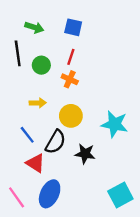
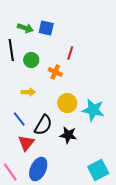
blue square: (73, 27) -> (46, 28), moved
red line: (71, 57) -> (70, 53), moved
yellow circle: (71, 116) -> (67, 103), moved
red triangle: (35, 163) -> (26, 143), turned 36

